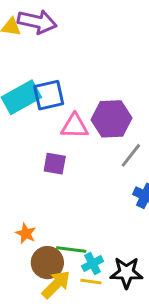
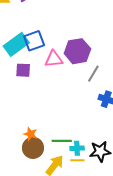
purple square: (55, 164) -> (23, 70), moved
brown circle: (47, 263) -> (33, 148), moved
cyan cross: (93, 264) -> (77, 148), turned 32

